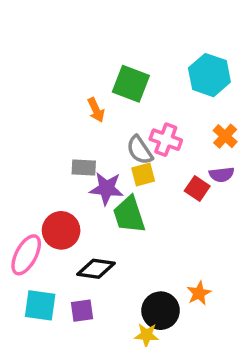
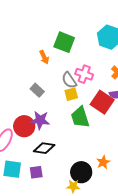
gray rectangle: (84, 168) -> (37, 90), turned 40
purple star: (106, 188) -> (40, 120), moved
red square: (197, 188) -> (102, 102), size x1.6
green trapezoid: (129, 215) -> (80, 117), moved

